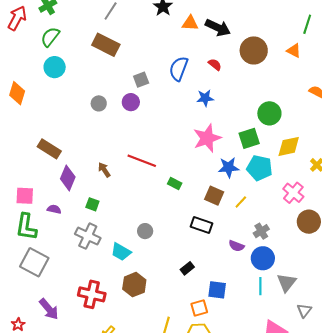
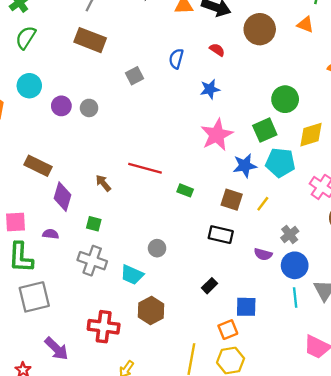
cyan circle: (55, 67) -> (29, 86), moved
blue semicircle: (179, 69) -> (176, 59), size x0.7
purple circle: (131, 102) -> (61, 106), moved
gray square: (34, 262) -> (34, 297), turned -36

